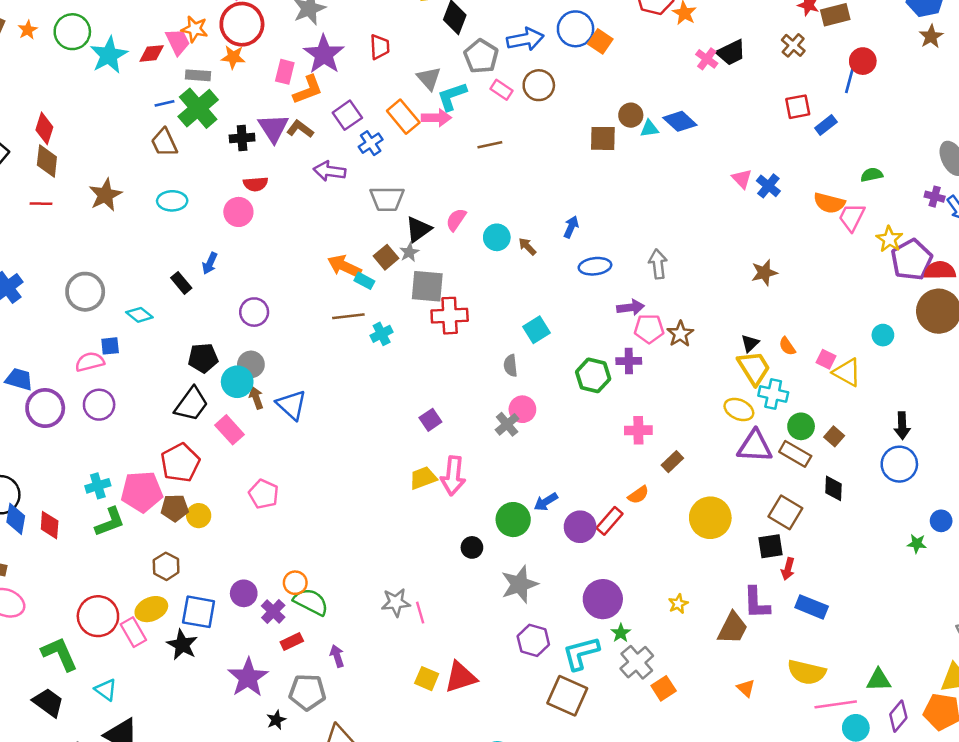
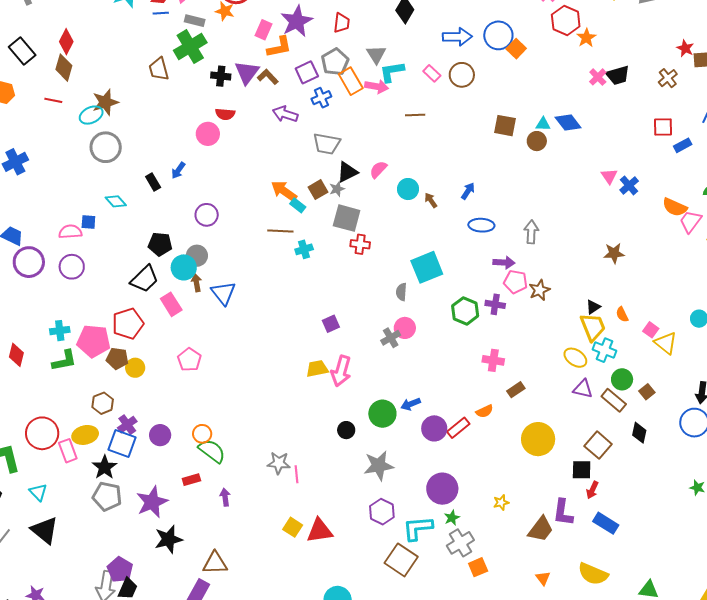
gray pentagon: (481, 56) -> (335, 62), moved
blue line: (164, 103) -> (161, 13), moved
brown circle: (631, 115) -> (537, 141), moved
cyan ellipse: (172, 201) -> (91, 115), moved, turned -35
gray circle: (85, 292) -> (106, 147), moved
red cross: (450, 316) -> (360, 244), size x0.7
cyan square: (537, 330) -> (427, 267), size x1.5
purple triangle: (755, 446) -> (583, 389), size x0.7
purple cross: (273, 612) -> (127, 425), moved
gray pentagon: (307, 692) -> (107, 496), moved
black star: (276, 720) -> (168, 539), size x1.8

